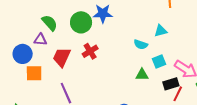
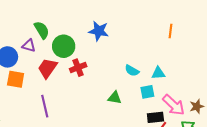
green circle: (81, 22) -> (64, 46), moved
cyan triangle: (161, 31) -> (158, 73), moved
green triangle: (142, 75) -> (115, 98), moved

